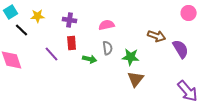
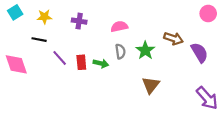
black line: (22, 30) -> (39, 40), moved, turned -32
red rectangle: (72, 43) -> (81, 62), moved
green star: (131, 57) -> (145, 50), moved, turned 30

